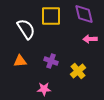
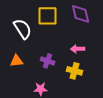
pink arrow: (90, 39) -> (78, 49), moved
yellow cross: (78, 71) -> (75, 71), turned -35

